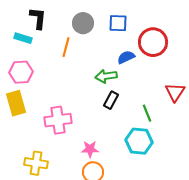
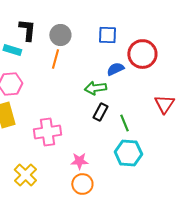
gray circle: (83, 23) -> (60, 35), moved
green line: (147, 113) -> (124, 123), moved
yellow cross: (36, 163) -> (25, 175), turned 35

